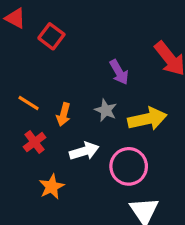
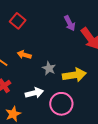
purple arrow: (119, 72) -> (70, 23), moved
orange arrow: (63, 115) -> (24, 55), moved, turned 88

